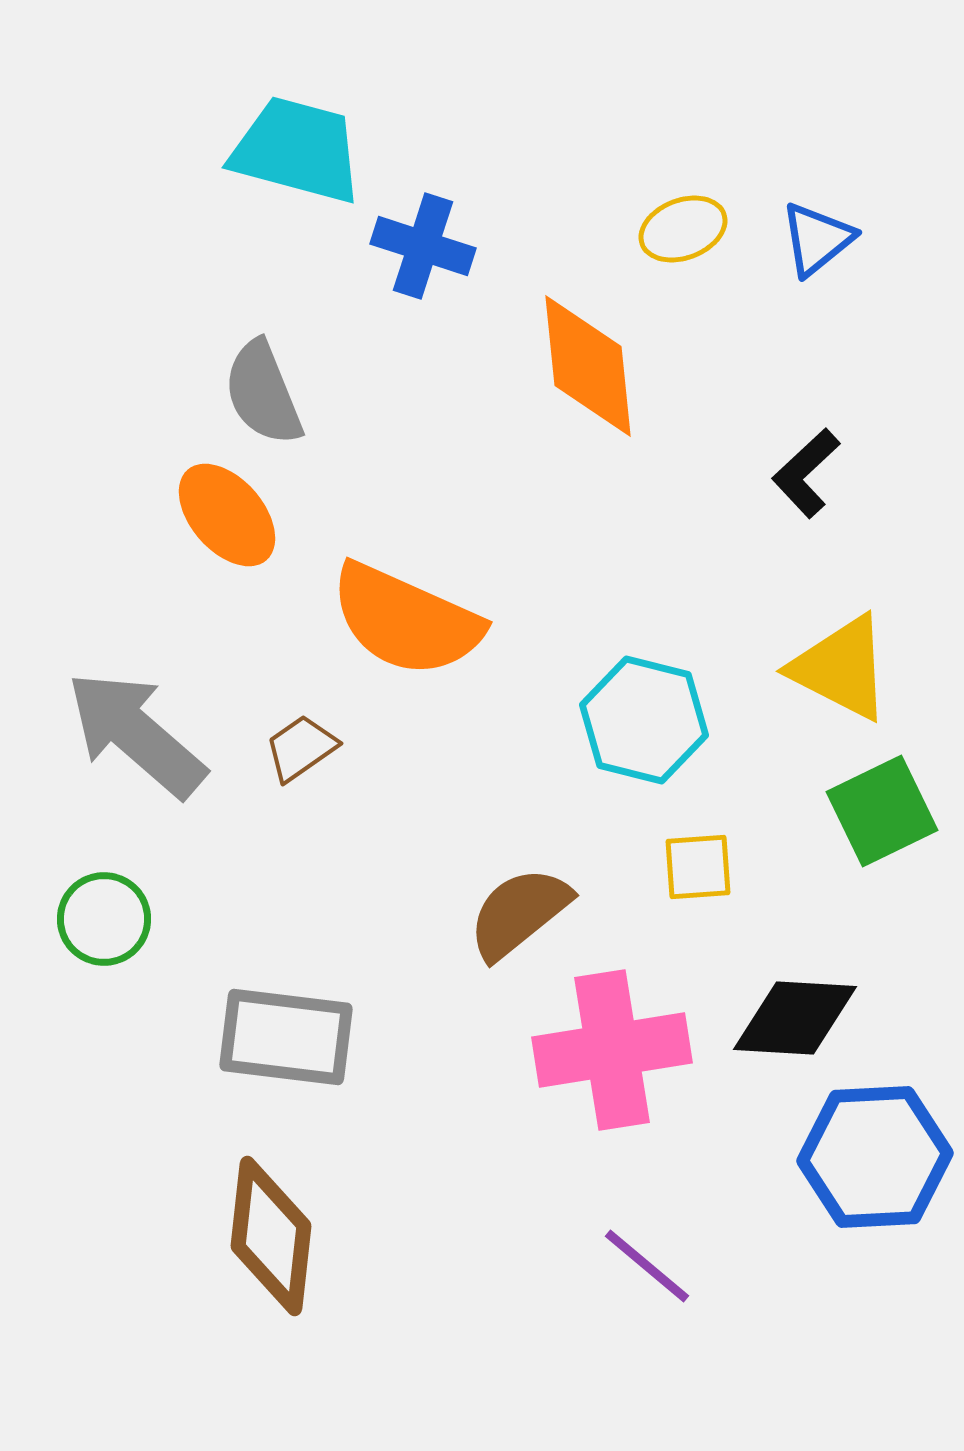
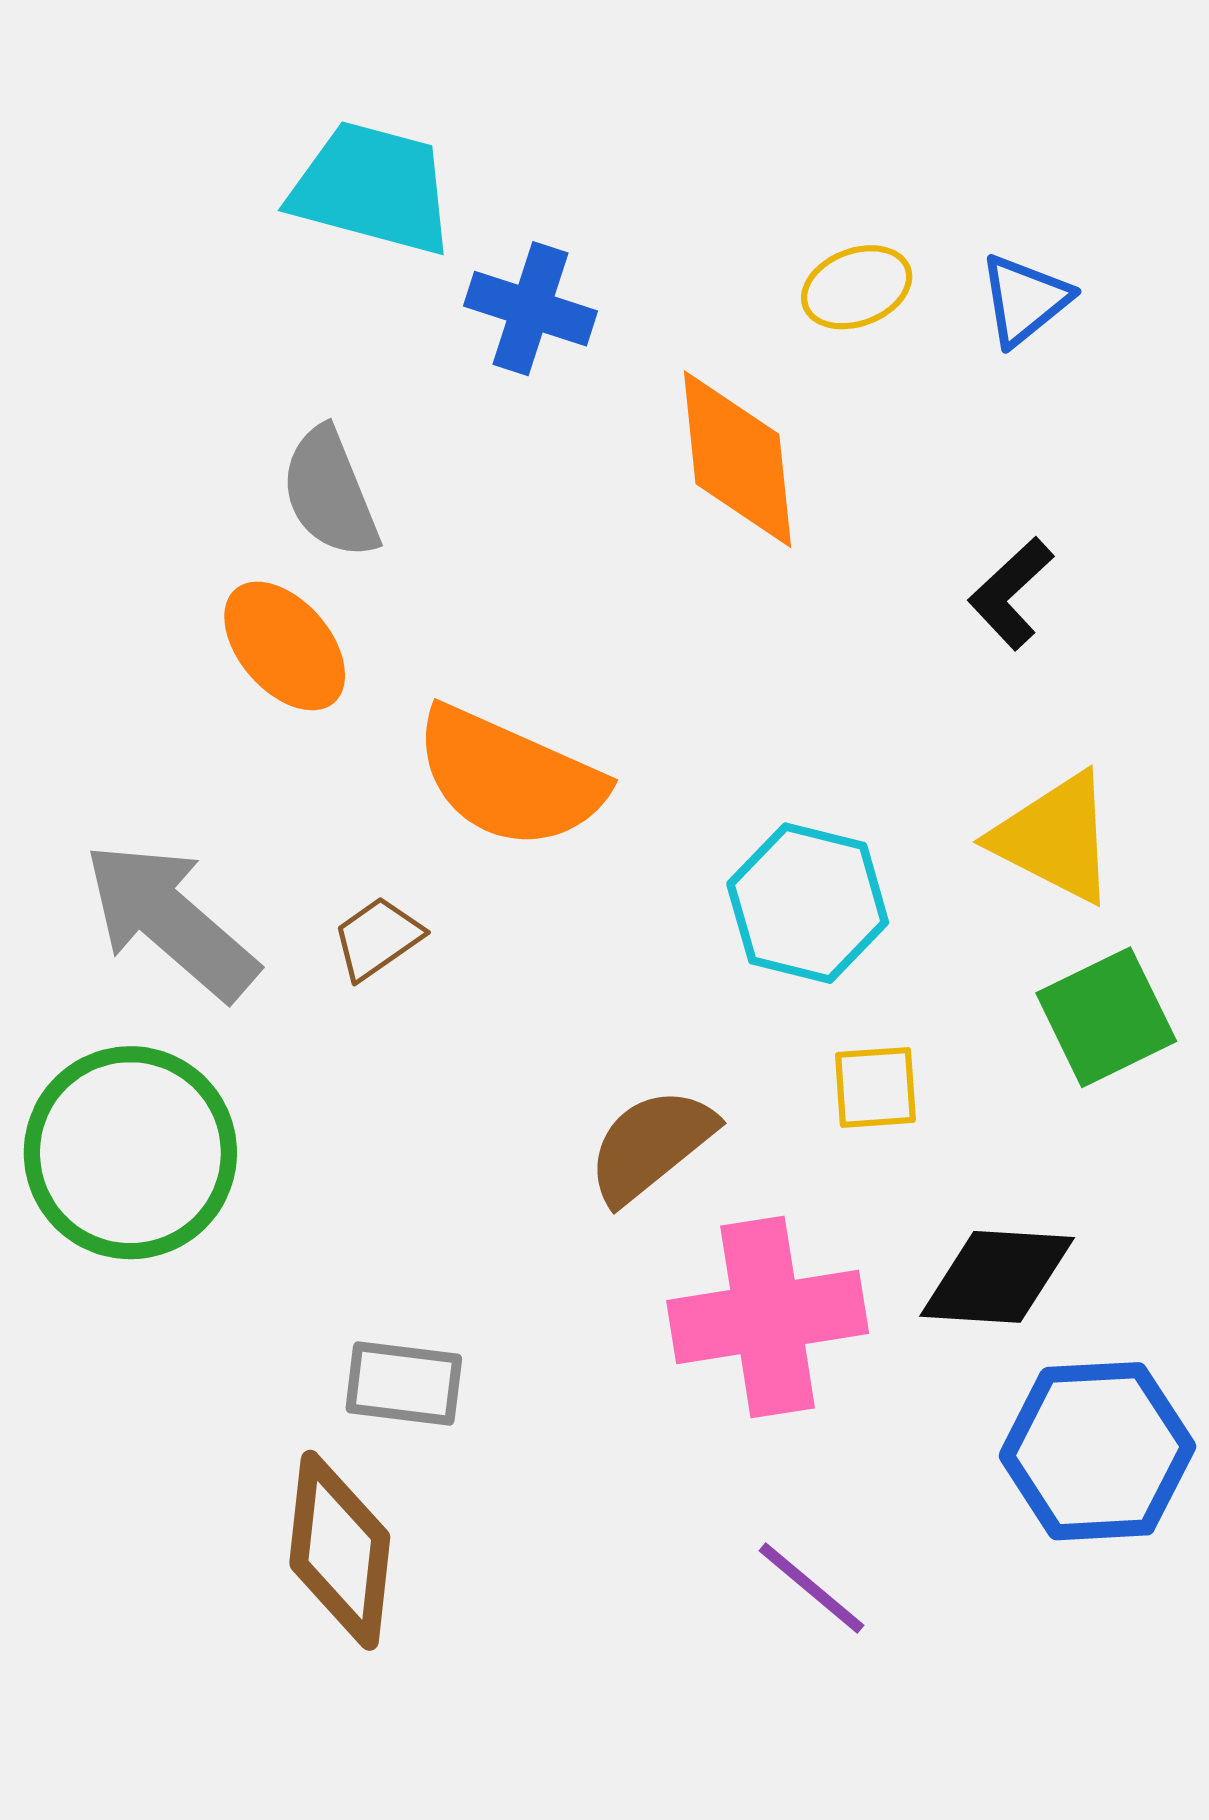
green circle: (104, 919) -> (130, 1153), size x1.8
gray rectangle: (286, 1037) -> (404, 1383), moved, size x0.7

